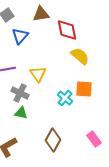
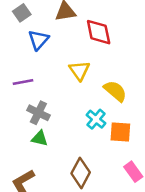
yellow semicircle: (80, 56) -> (115, 91), moved
yellow triangle: (38, 74) -> (79, 70), moved
orange square: (84, 89) -> (120, 132), moved

